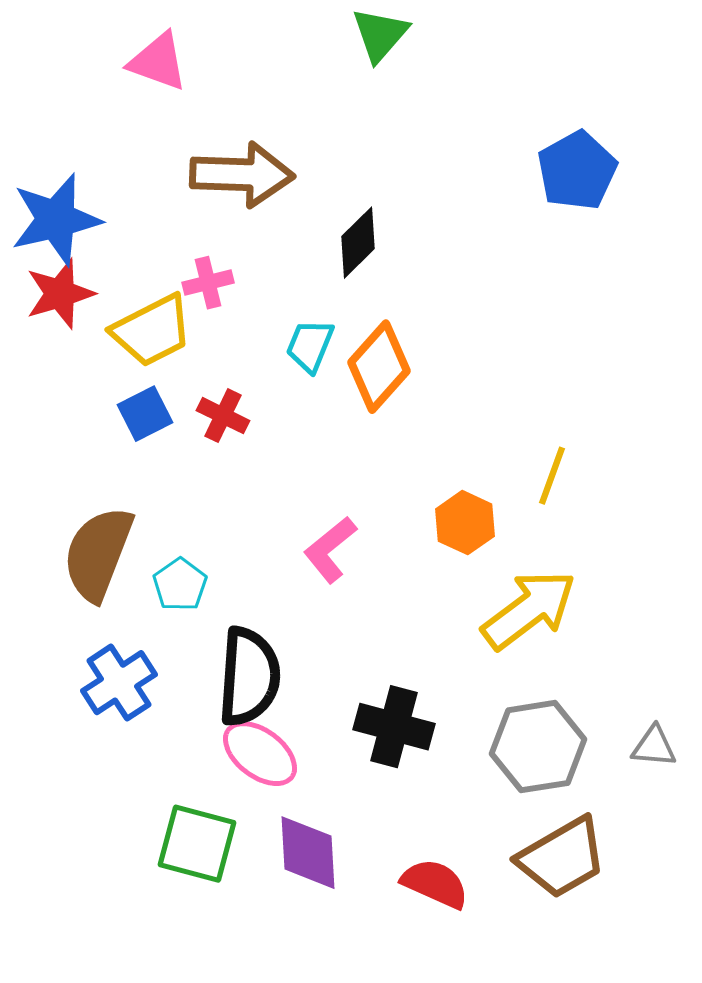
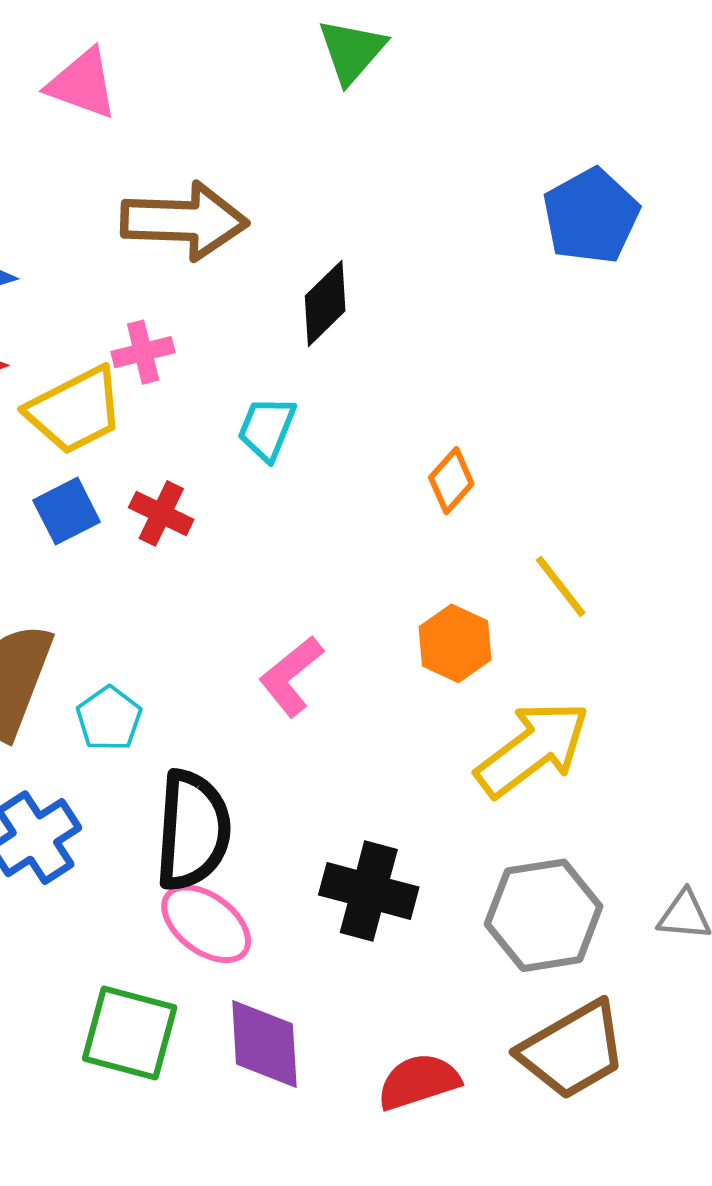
orange diamond: (379, 367) -> (451, 481), moved, size x0.6
yellow line: (552, 476) -> (561, 586), turned -58
red semicircle: (435, 884) -> (419, 1082), turned -42

